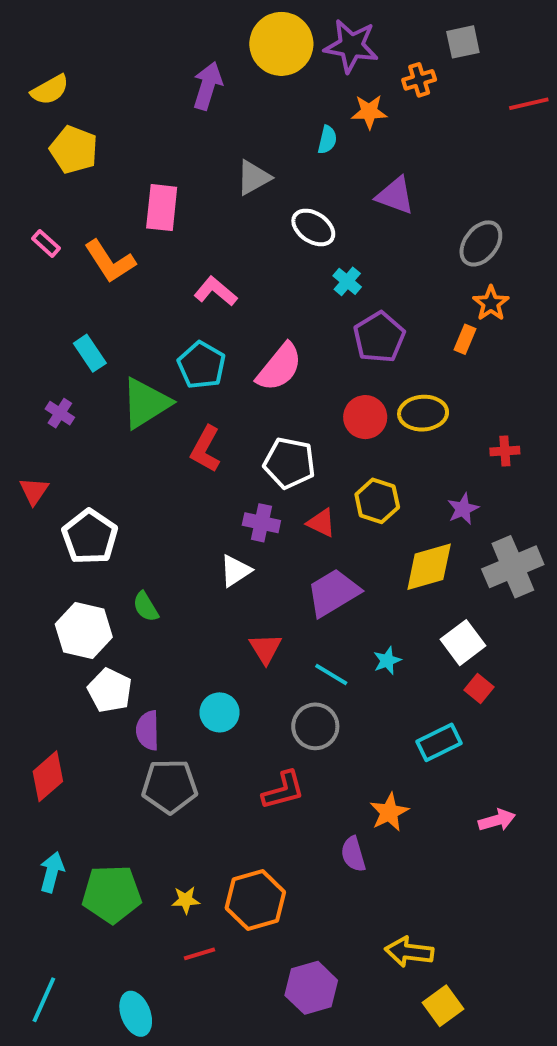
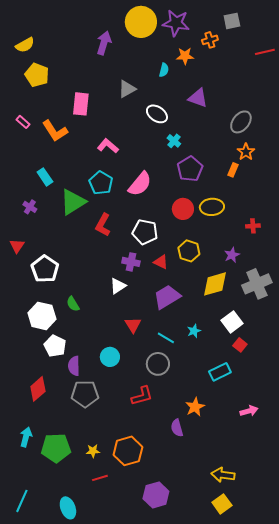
red diamond: (48, 776) -> (38, 389), moved
yellow arrow: (409, 952) -> (223, 475), moved

